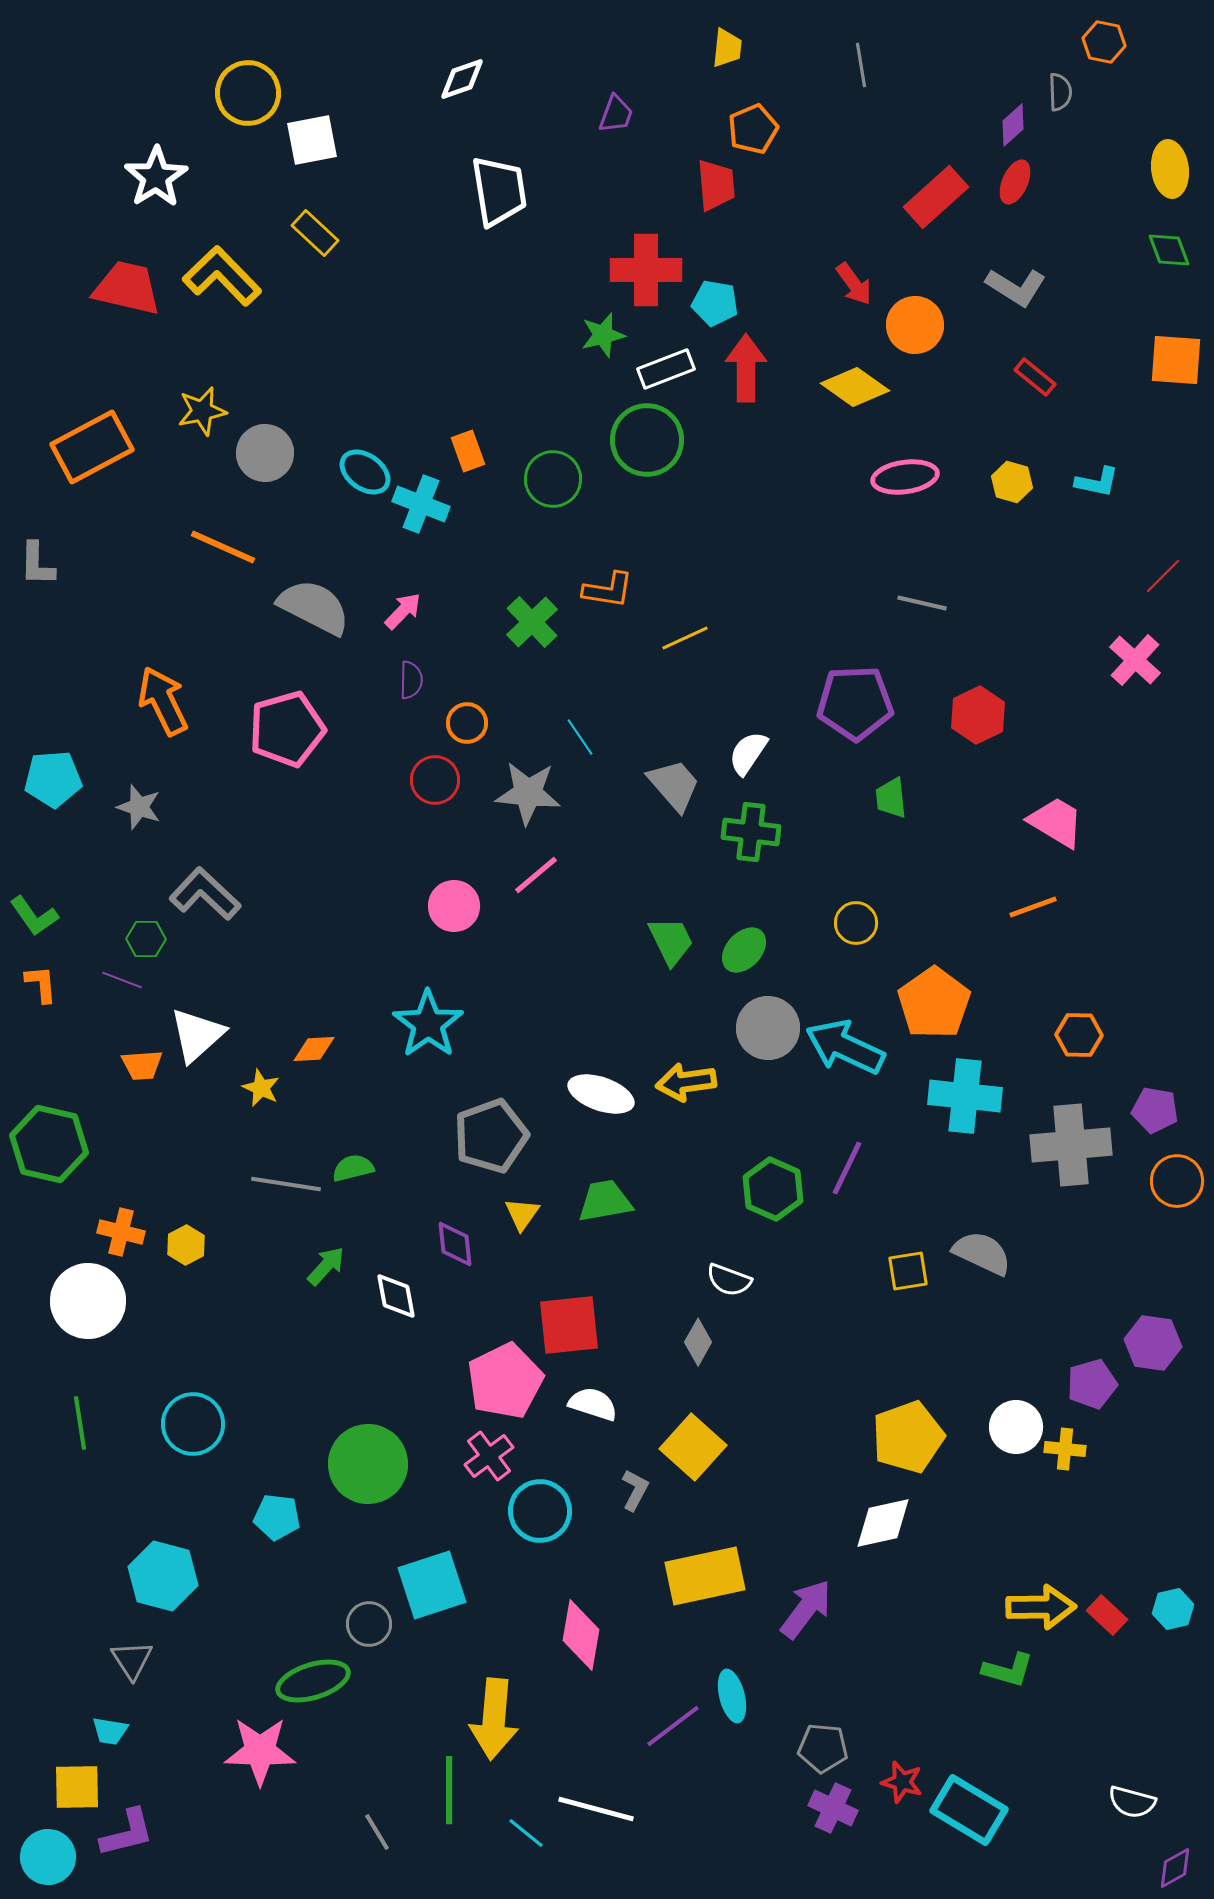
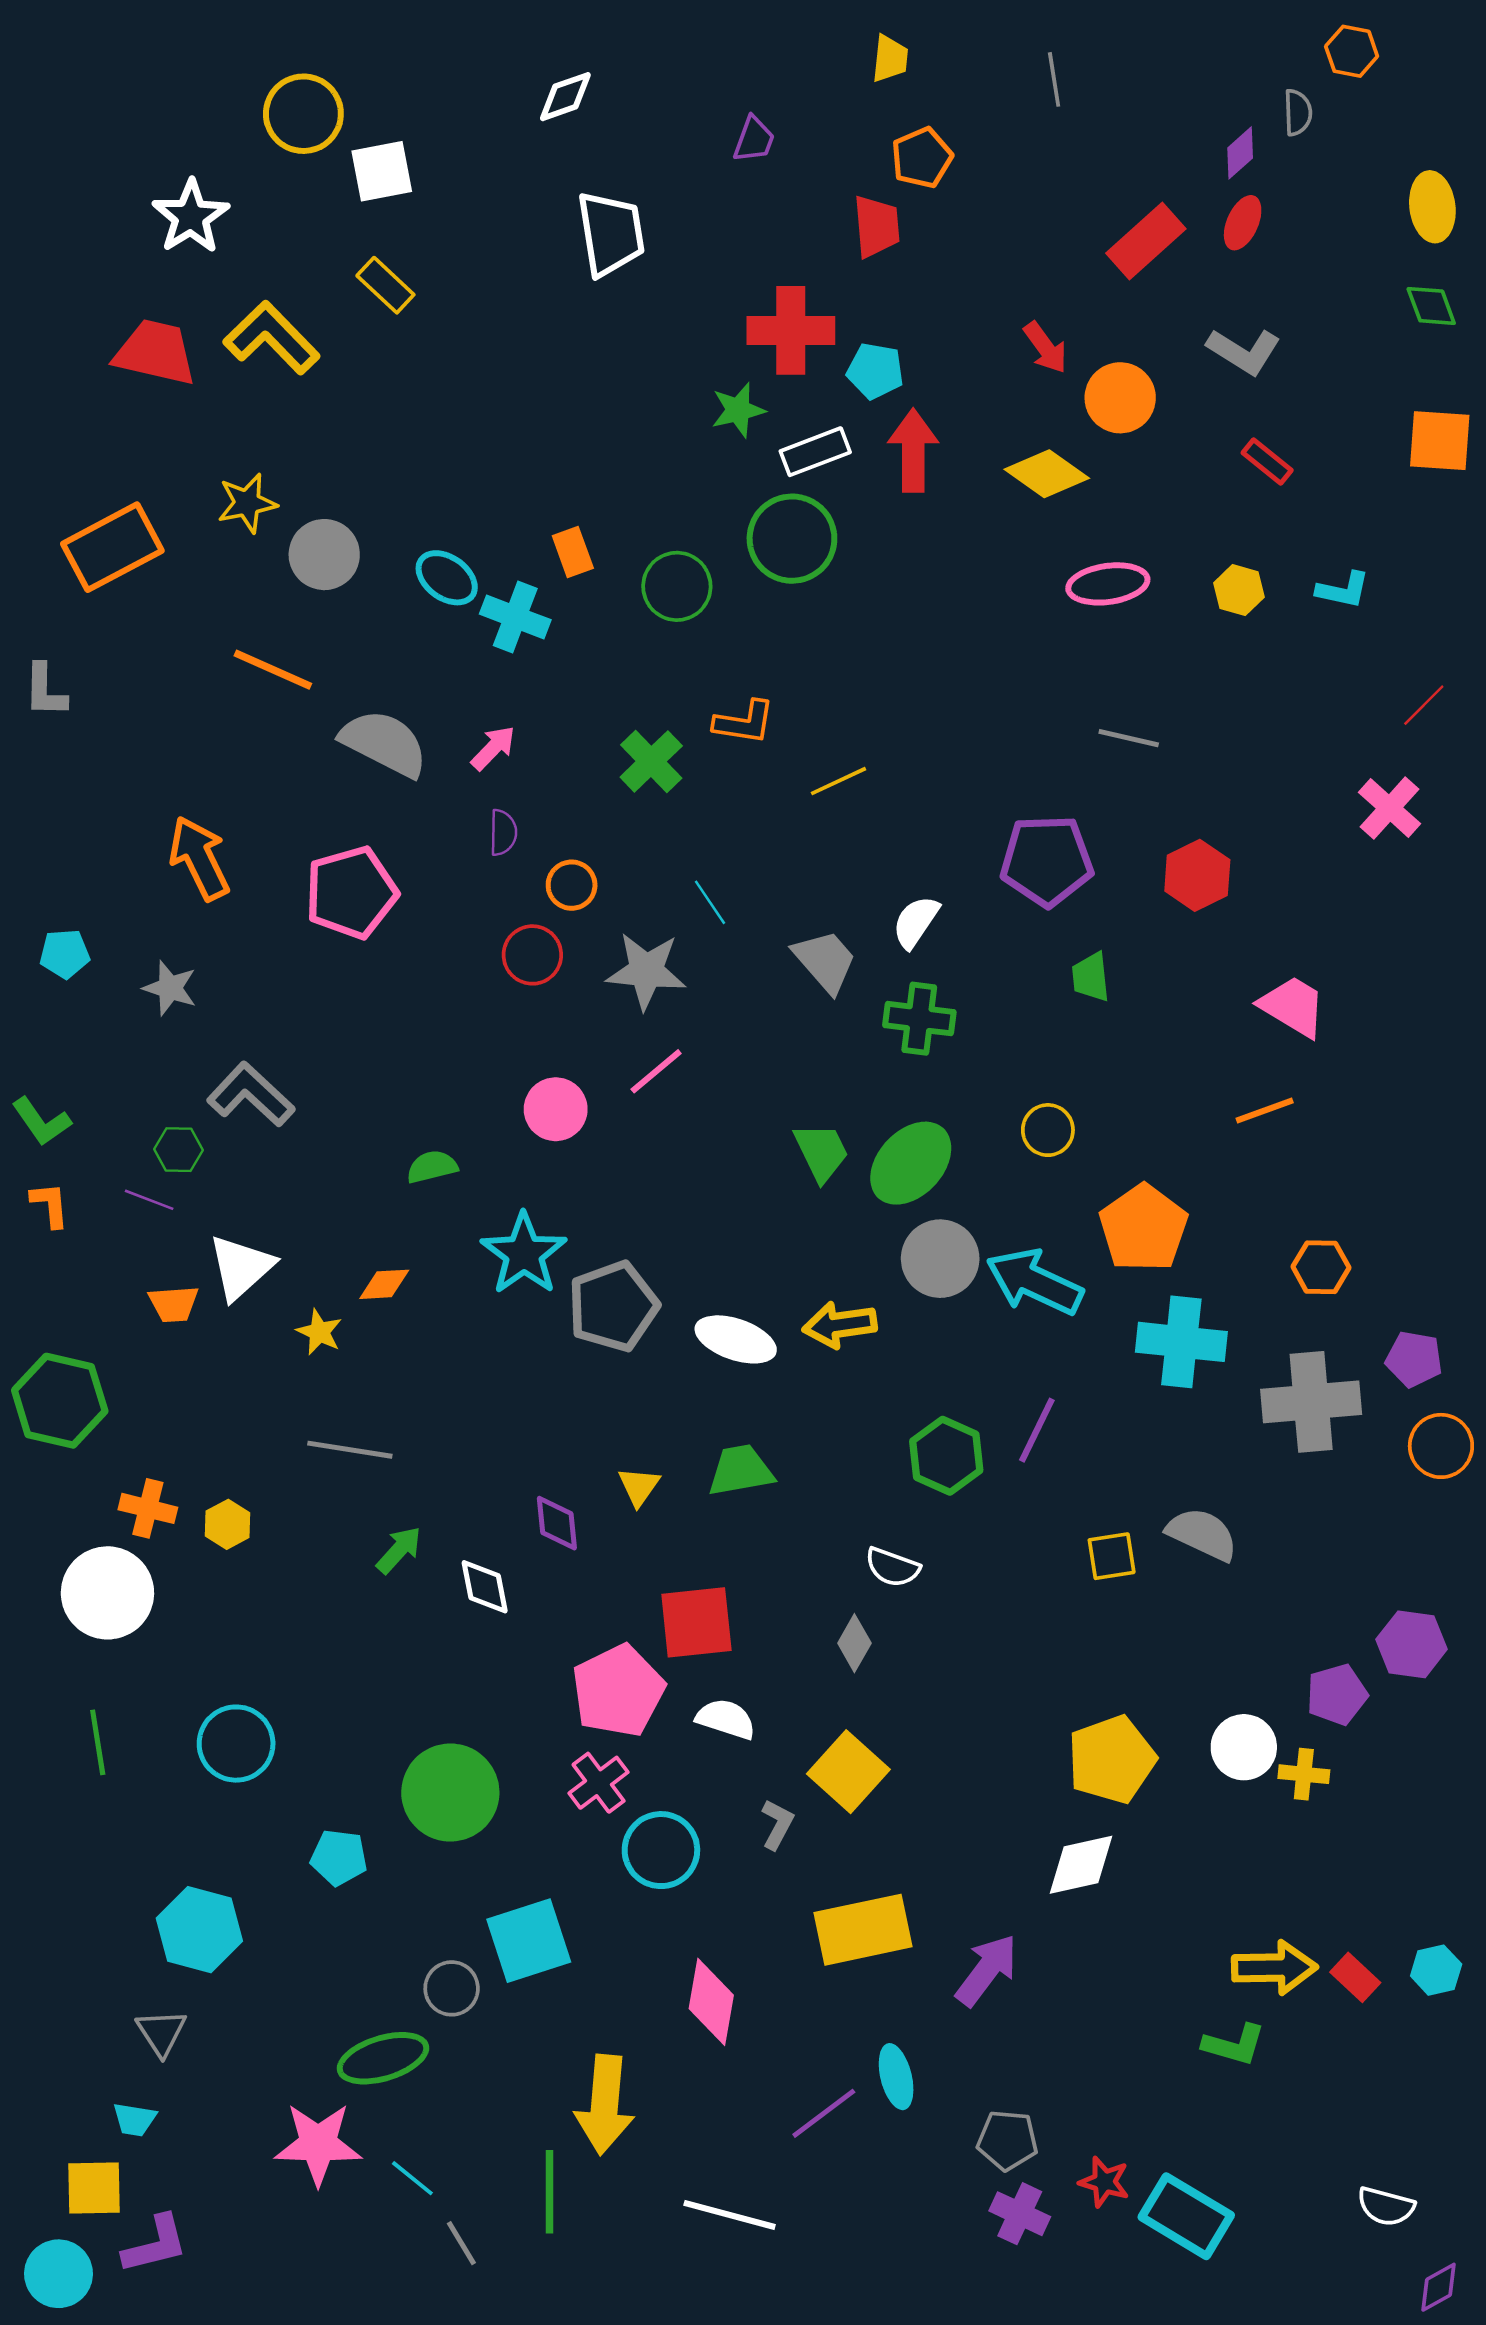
cyan pentagon: (53, 779) -> (65, 954), size x0.7
green ellipse: (744, 950) -> (911, 1163), size x1.5
gray pentagon: (491, 1136) -> (613, 1306), moved
green semicircle: (353, 1168) -> (432, 1167), moved
cyan line: (526, 1833) -> (412, 2178), moved

